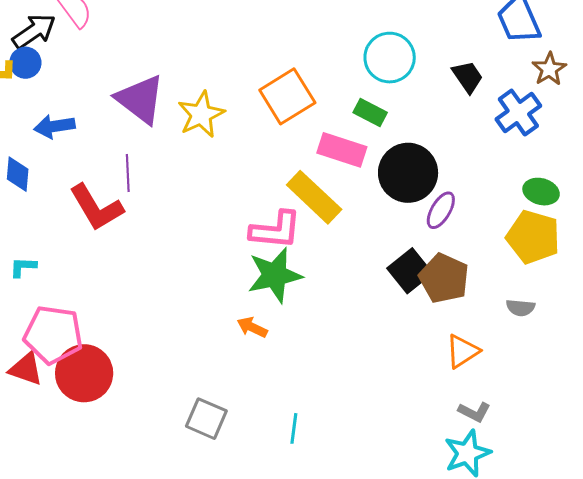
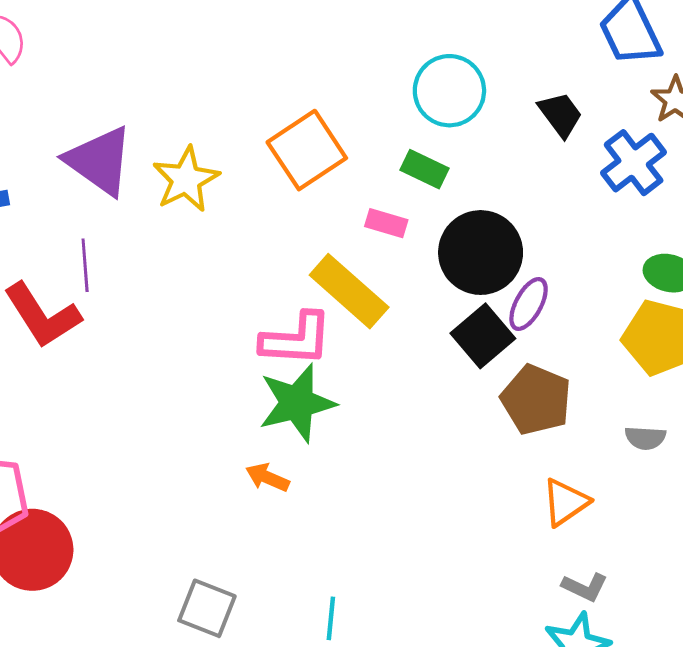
pink rectangle: (342, 150) -> (386, 223), size x0.6
black square: (410, 271) -> (483, 336), moved

